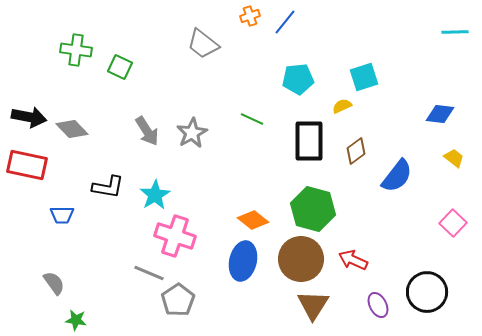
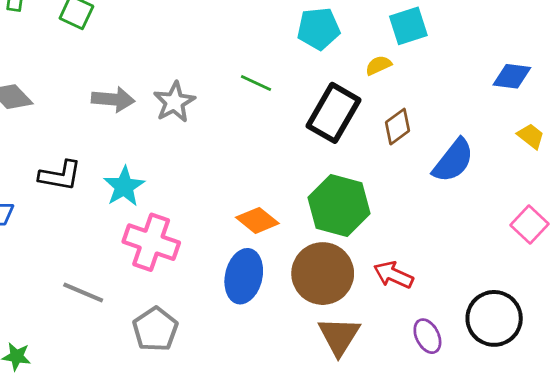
gray arrow: (147, 131) -> (113, 99), turned -52
black rectangle: (309, 141) -> (334, 113), turned 30
gray line: (149, 273) -> (83, 293), moved

